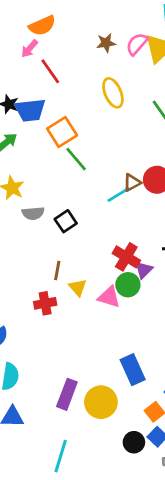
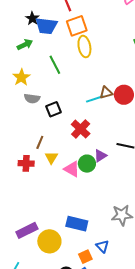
yellow ellipse: (113, 93) -> (84, 46), moved
orange square: (62, 132) -> (77, 26), moved
green line: (76, 159) -> (55, 65), moved
red cross: (126, 257) -> (81, 129), moved
blue rectangle: (133, 370) -> (77, 224), turned -65
purple rectangle: (67, 394) -> (27, 230), turned 30

